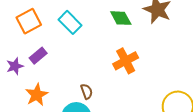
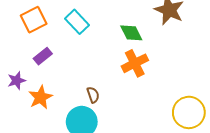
green diamond: (121, 18) -> (131, 33), moved
purple star: (15, 66) -> (17, 81), moved

